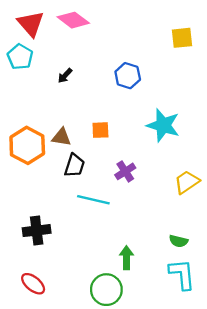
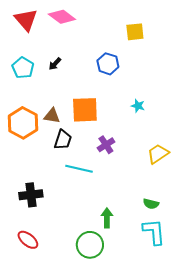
yellow square: (182, 38) -> (135, 32), moved
cyan pentagon: (20, 57) -> (23, 68), moved
cyan star: (163, 125) -> (138, 106), size x0.5
orange square: (100, 130) -> (85, 110), size x1.8

